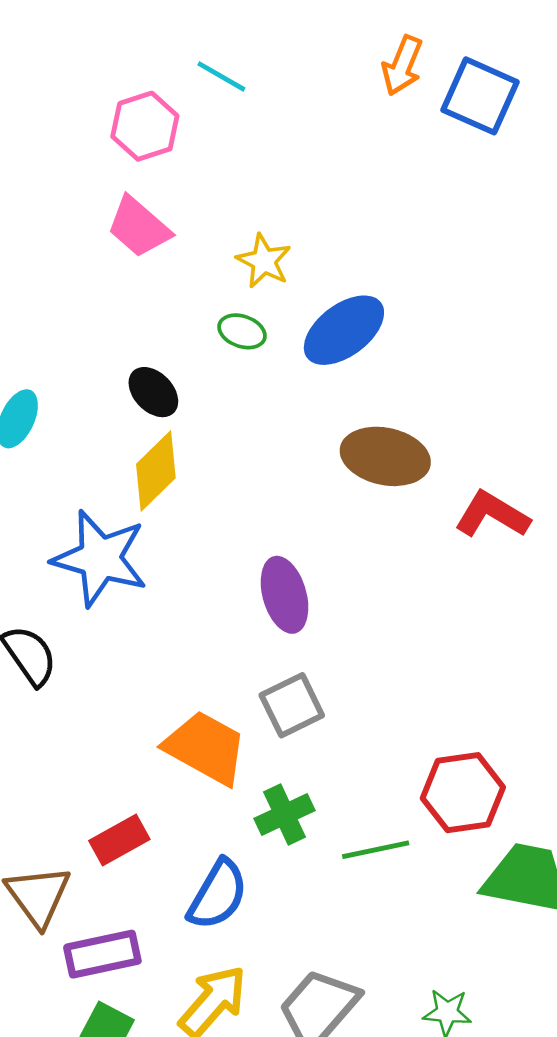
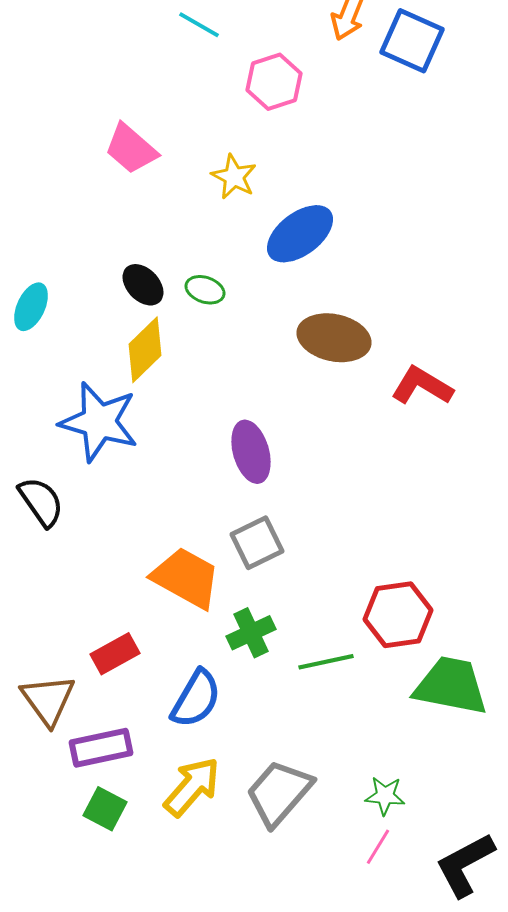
pink hexagon: (145, 126) -> (274, 82), moved
green ellipse: (242, 331) -> (205, 290), moved

